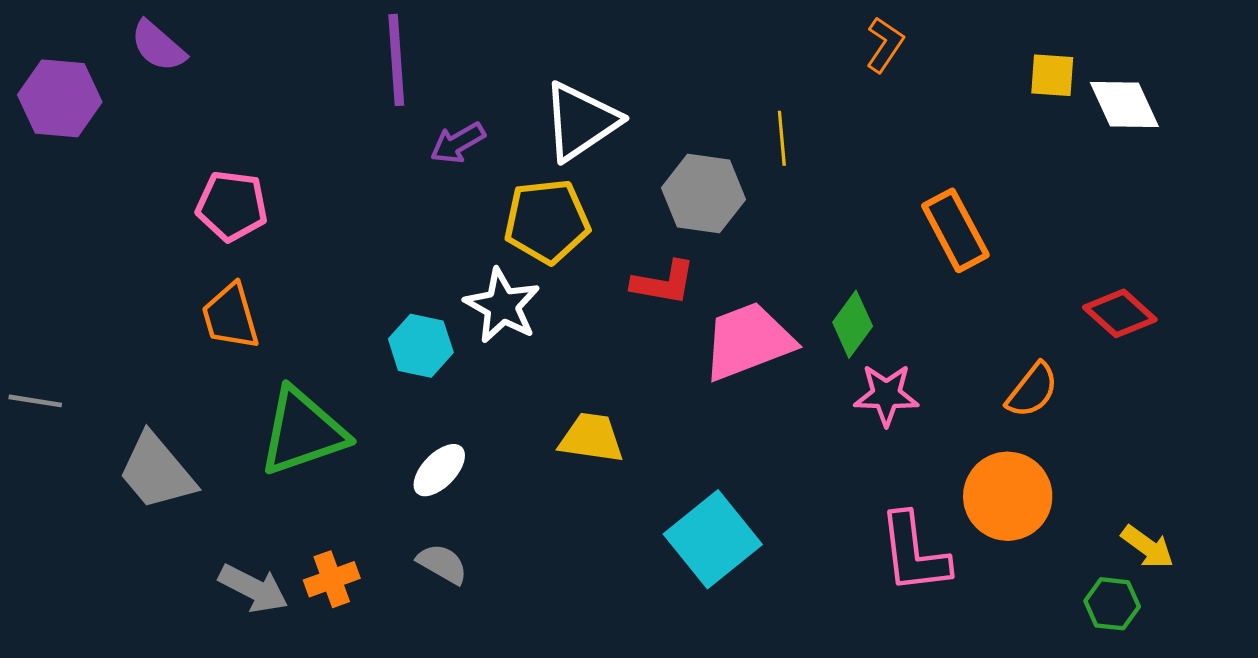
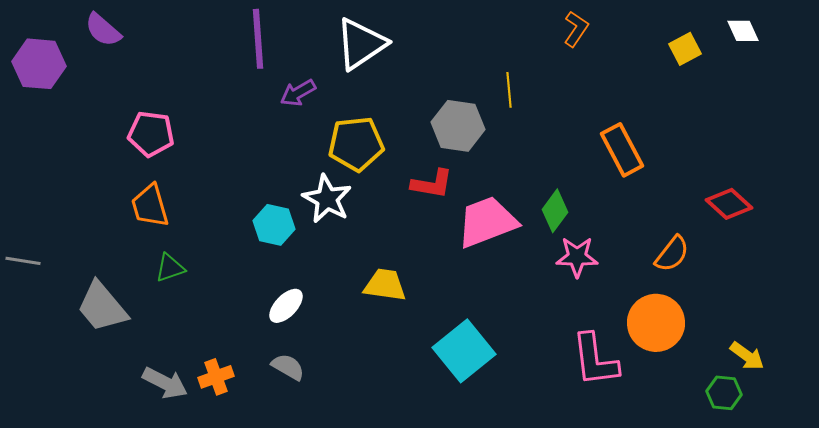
yellow square: (1052, 75) -> (685, 49), turned -32
white diamond: (1124, 104) -> (743, 31), moved, size x0.7
white triangle: (581, 121) -> (361, 44), moved
green triangle: (303, 432) -> (170, 268), moved, size x0.5

